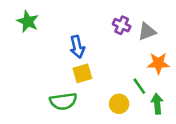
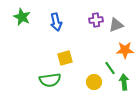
purple cross: (122, 25) -> (96, 20), turned -32
blue arrow: (77, 47) -> (56, 22), moved

